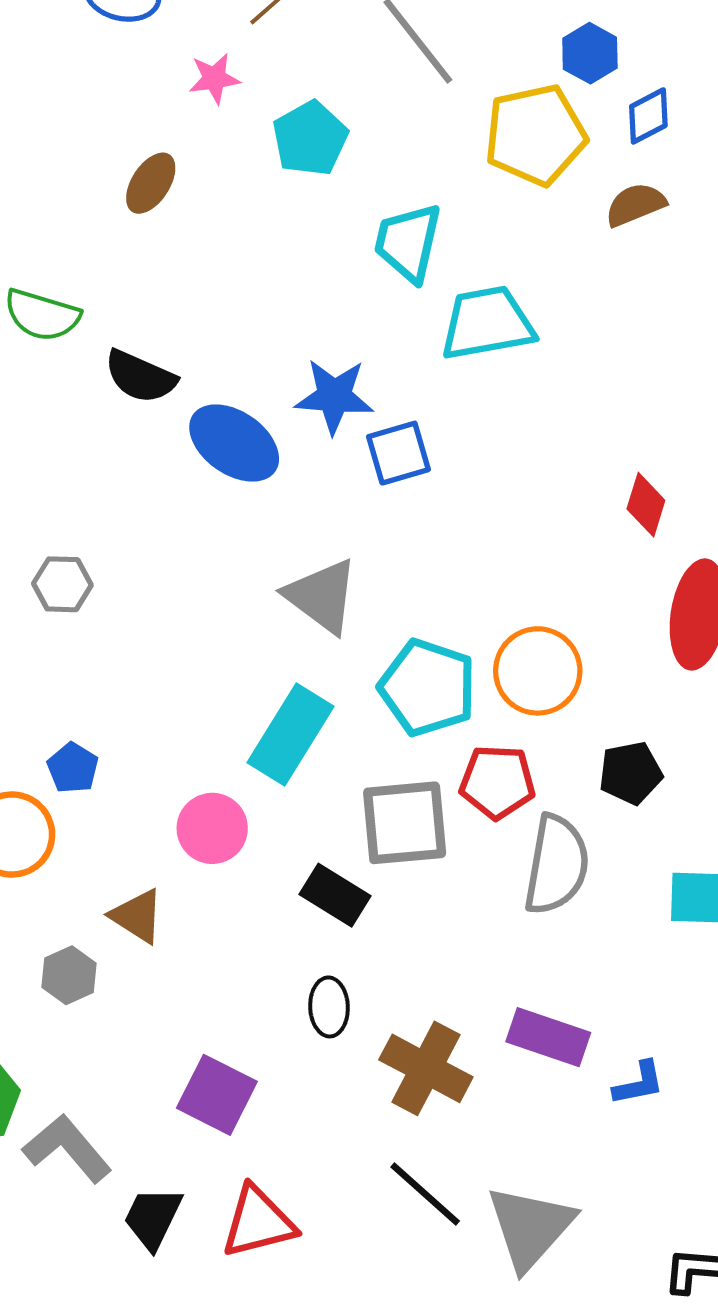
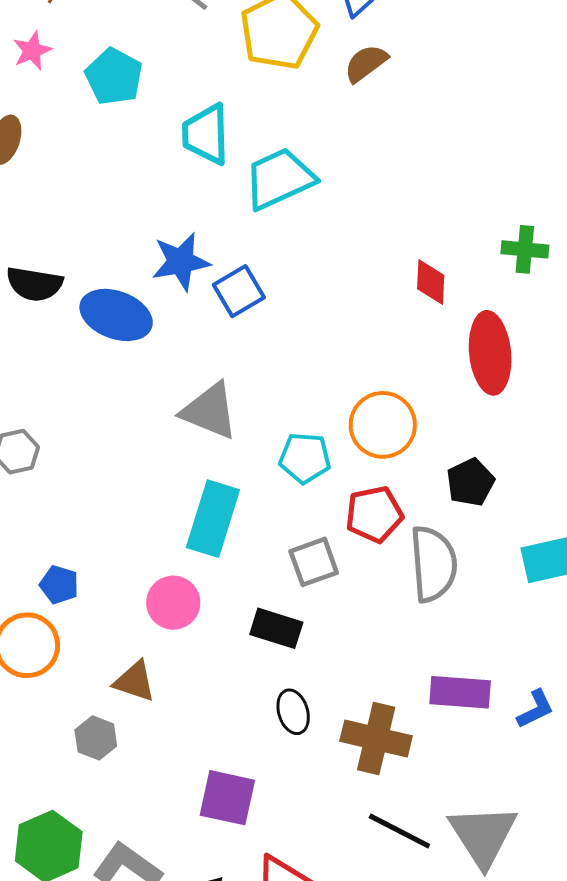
cyan pentagon: (428, 688) -> (305, 458), size x0.7
gray square: (405, 823) -> (314, 562), size x0.7

